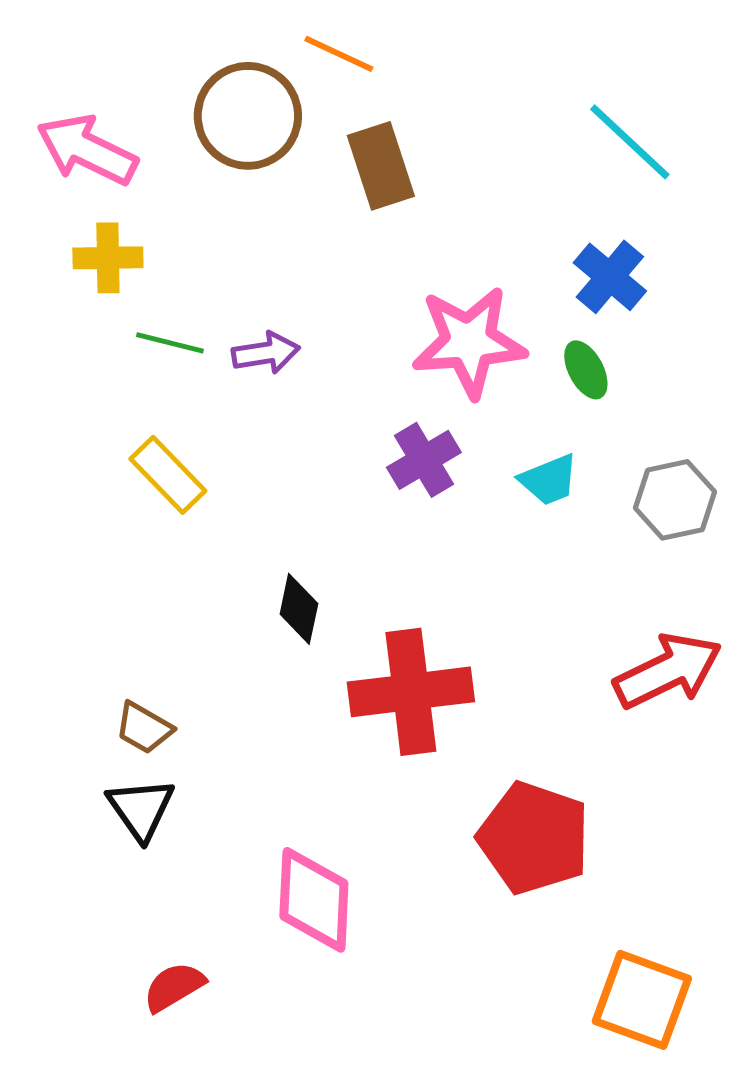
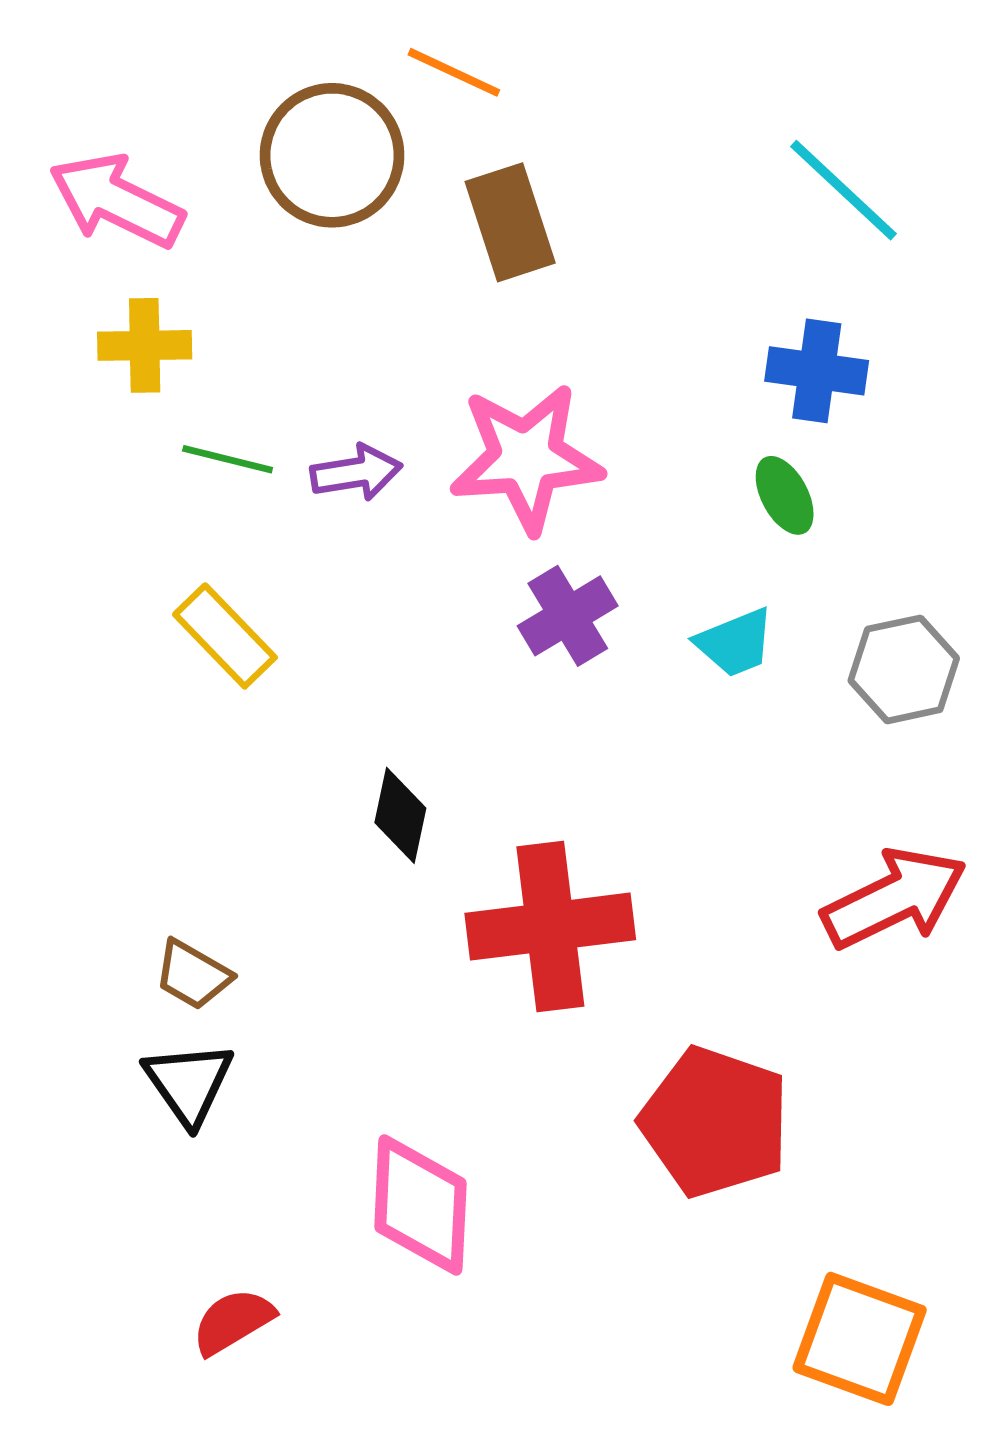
blue cross: (610, 277) -> (817, 371), turned -32
pink star: (469, 342) -> (526, 458), moved

